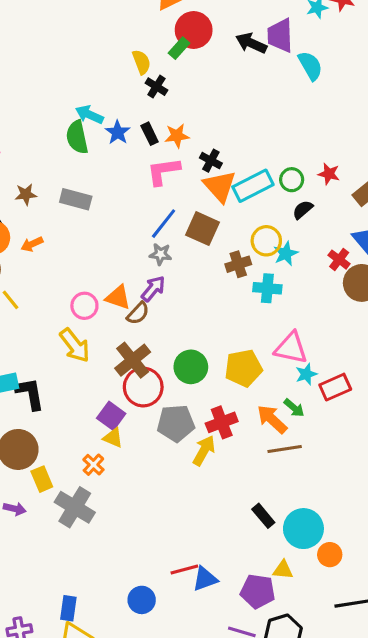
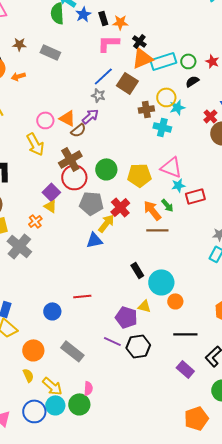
orange triangle: (220, 186) -> (142, 58), turned 40
red cross: (222, 422) -> (120, 207), turned -30
blue triangle: (205, 579) -> (94, 240), moved

